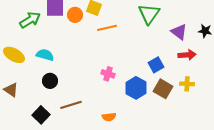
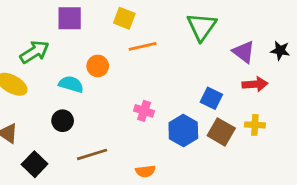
orange circle: (75, 15) -> (98, 66), moved
green arrow: (30, 20) -> (35, 52), moved
cyan semicircle: (45, 55) -> (71, 84), moved
blue square: (156, 65) -> (211, 98), turned -35
black square: (41, 115) -> (35, 164), moved

